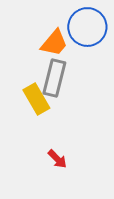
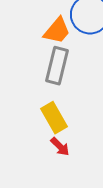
yellow rectangle: (36, 99) -> (54, 118), moved

